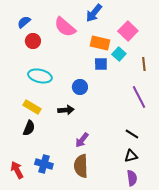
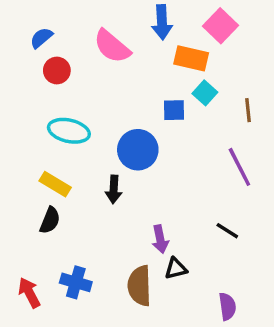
blue arrow: (94, 13) -> (162, 22), turned -42
pink square: (128, 31) -> (220, 26), moved
orange rectangle: (100, 43) -> (191, 58), moved
blue circle: (80, 87) -> (138, 150), size x1.5
black arrow: (66, 110) -> (114, 189), turned 98
purple arrow: (82, 140) -> (160, 239), moved, turned -49
black triangle: (131, 156) -> (176, 269), moved

